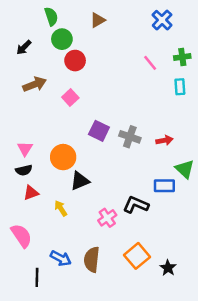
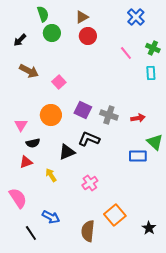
green cross: (182, 57) -> (153, 48), turned 32
red circle: (75, 61) -> (88, 36), moved
brown arrow: (35, 84) -> (29, 71), turned 48
orange circle: (63, 157) -> (51, 115), moved
black semicircle: (24, 170) -> (33, 143), moved
black L-shape: (136, 205) -> (89, 139), moved
brown semicircle: (92, 260) -> (88, 231), moved
black star: (168, 268) -> (149, 228), moved
black line: (37, 277) -> (31, 233), turned -35

